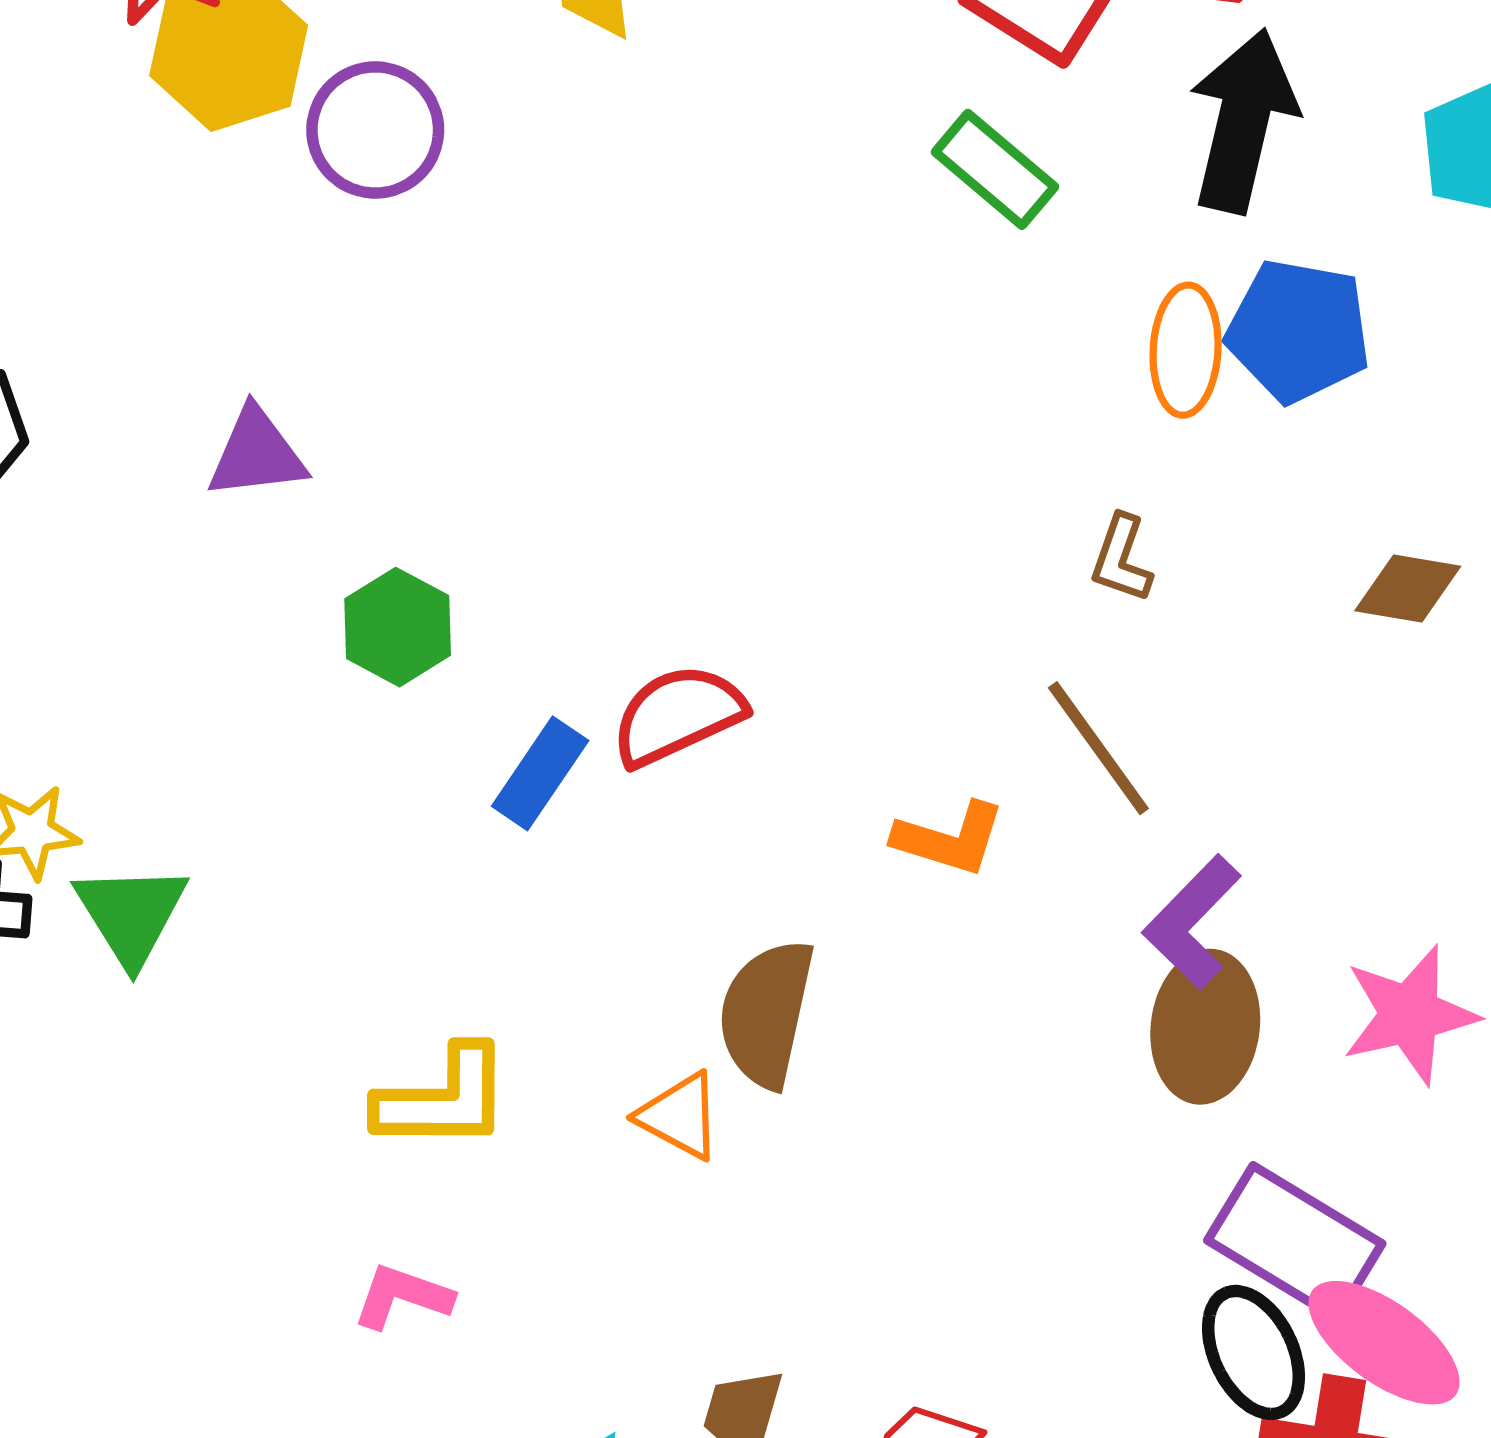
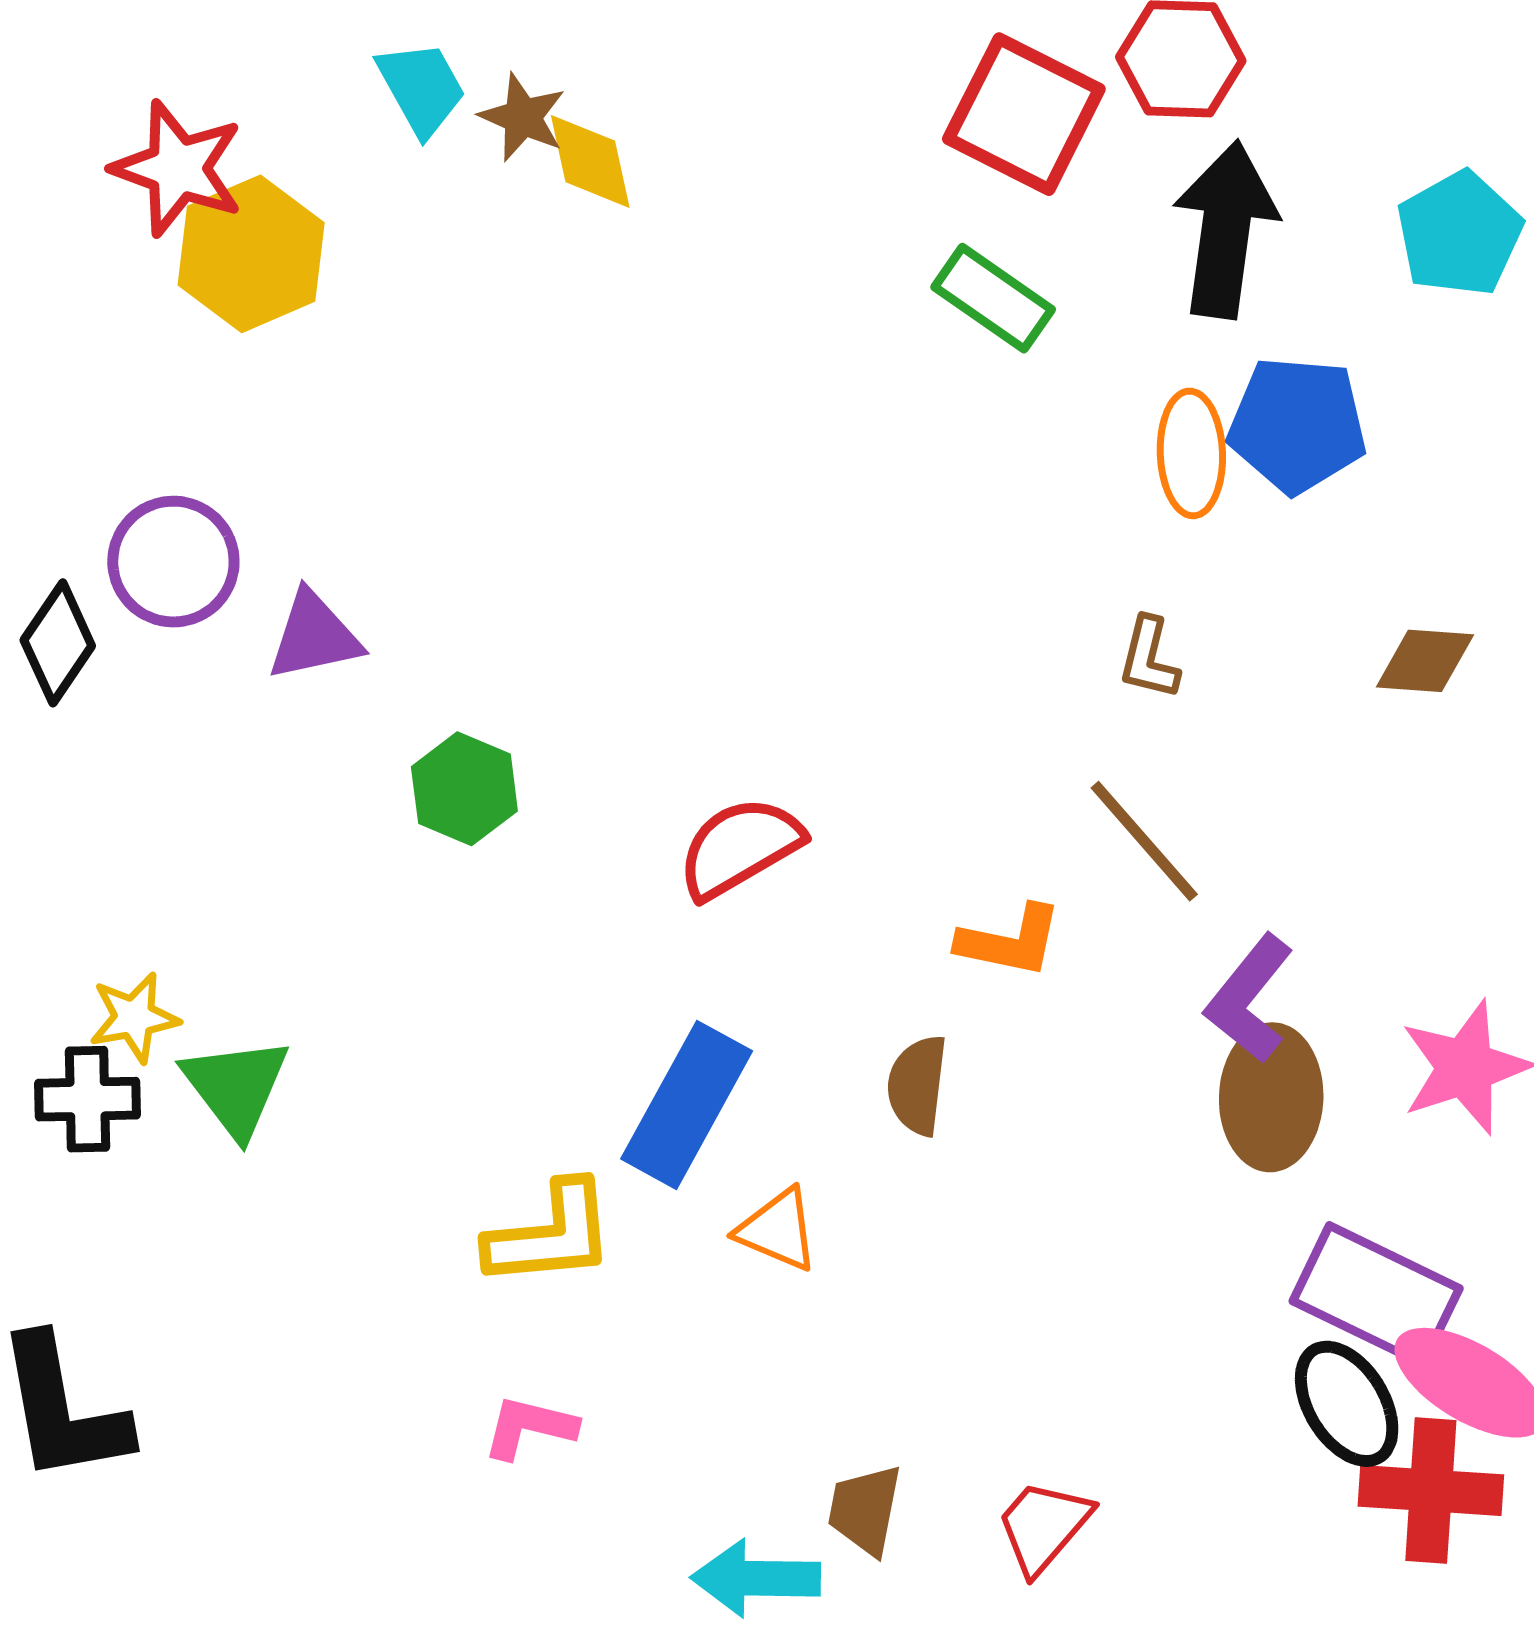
purple circle: (375, 130) -> (173, 562), moved
blue rectangle: (540, 773) -> (687, 1105), moved, size x1.5
brown semicircle: (766, 1013) -> (917, 1085), moved, size x0.7

